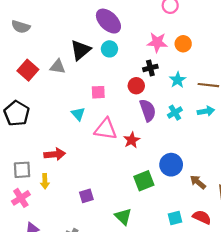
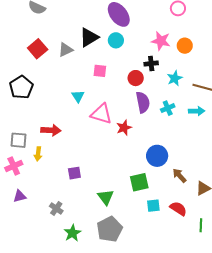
gray triangle: (58, 67) -> (66, 50), turned -42
pink square: (98, 92) -> (100, 71), moved
green square: (144, 181) -> (139, 182), moved

